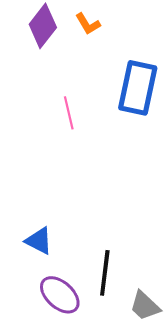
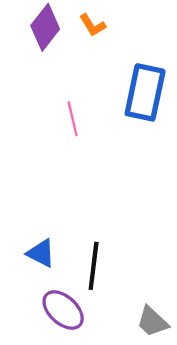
black line: (105, 273) -> (94, 266), moved

